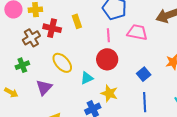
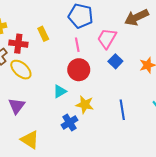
pink trapezoid: (137, 32) -> (107, 38), turned -65
yellow ellipse: (62, 63) -> (21, 70), moved
blue square: (144, 74) -> (115, 61), moved

